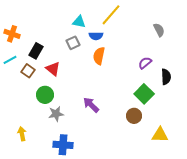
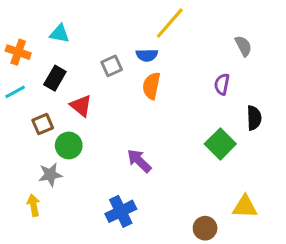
cyan triangle: (79, 22) -> (60, 34), moved
purple semicircle: (145, 63) -> (222, 84), moved, turned -40
brown square: (28, 71) -> (43, 124), moved, turned 32
gray star: (56, 114) -> (50, 175), moved
brown circle: (134, 116) -> (205, 228), moved
blue cross: (63, 145) -> (121, 211), moved, turned -30

